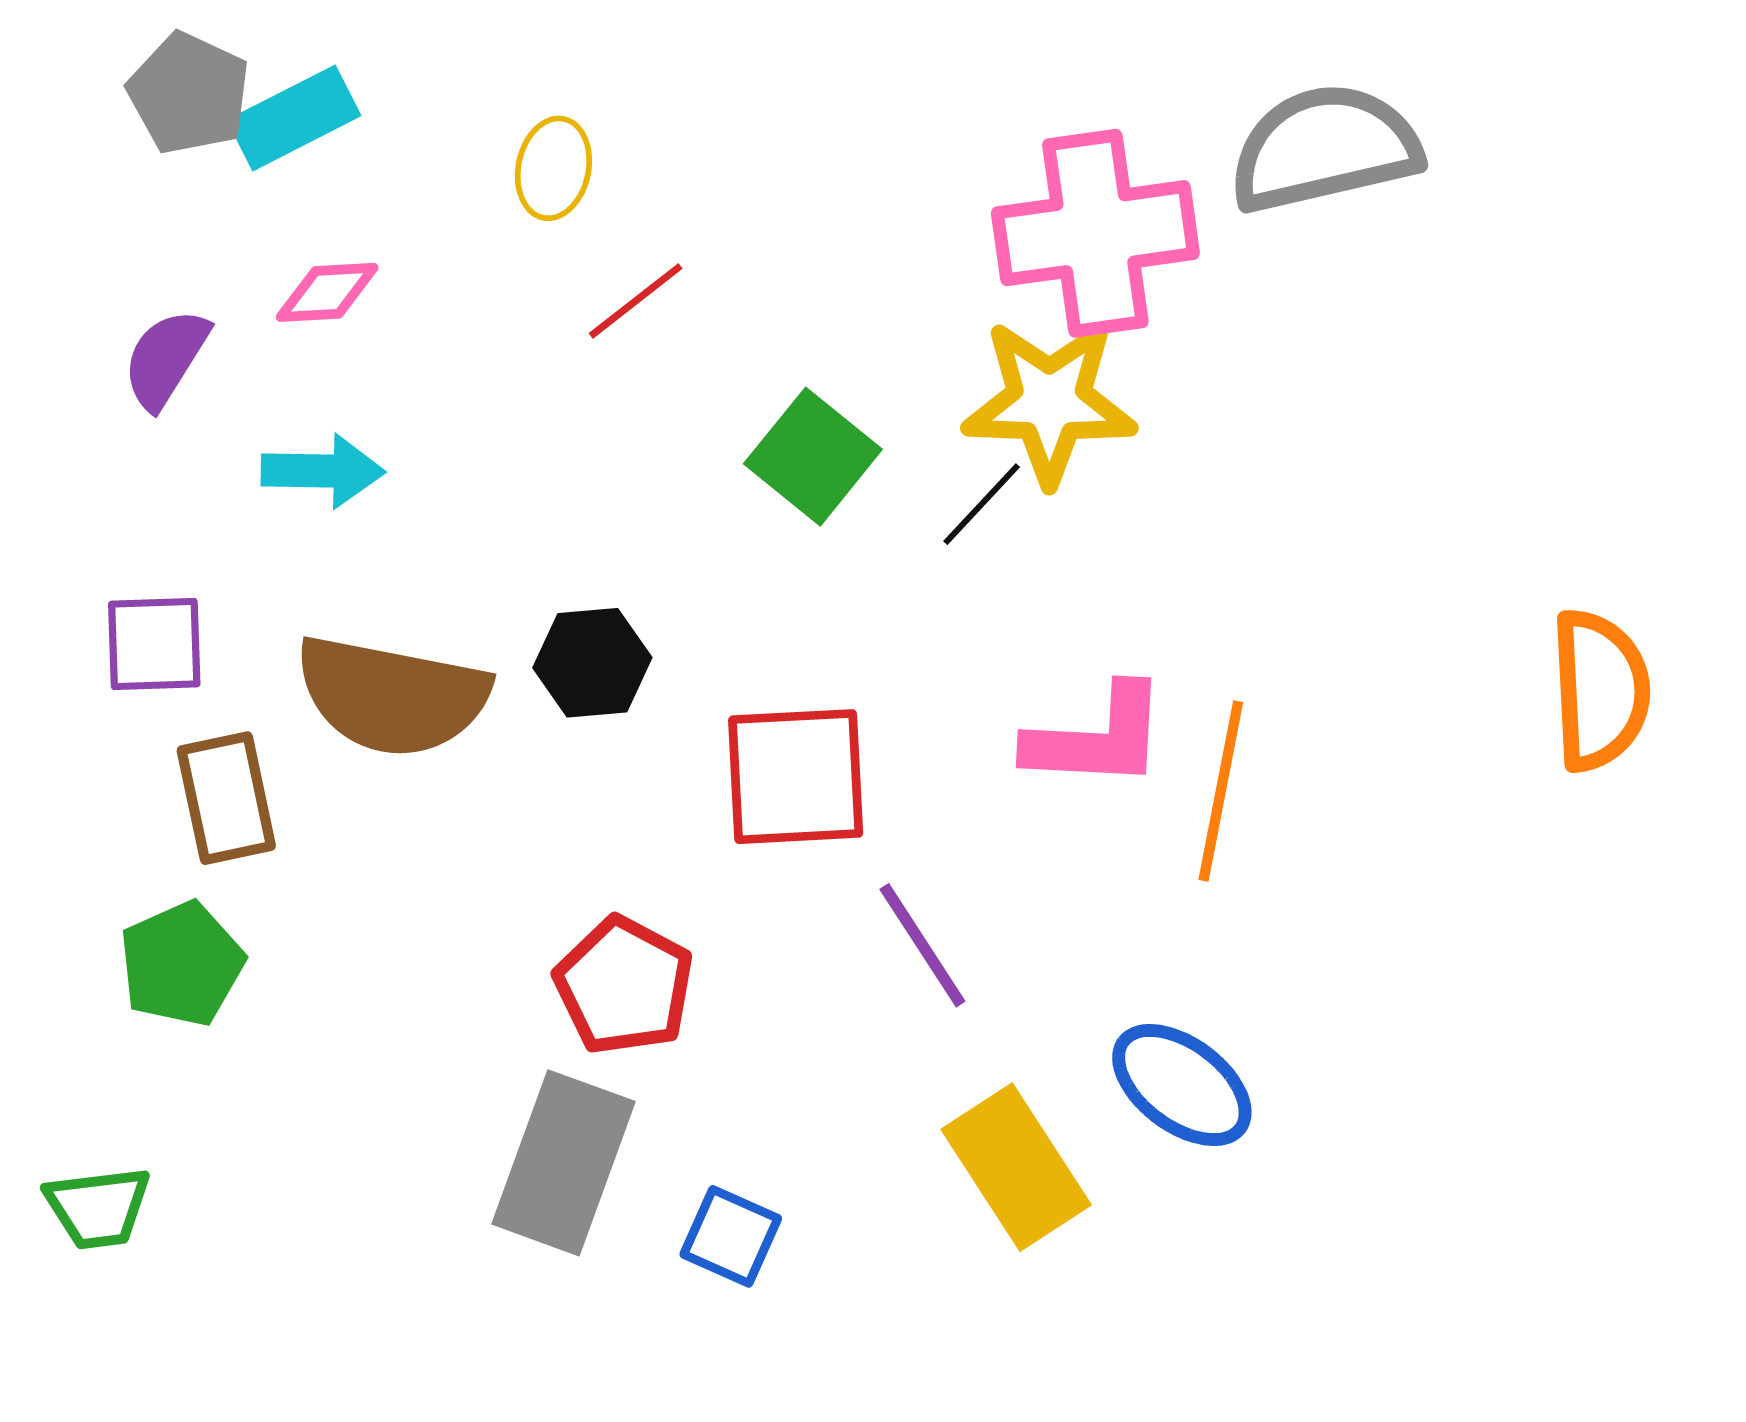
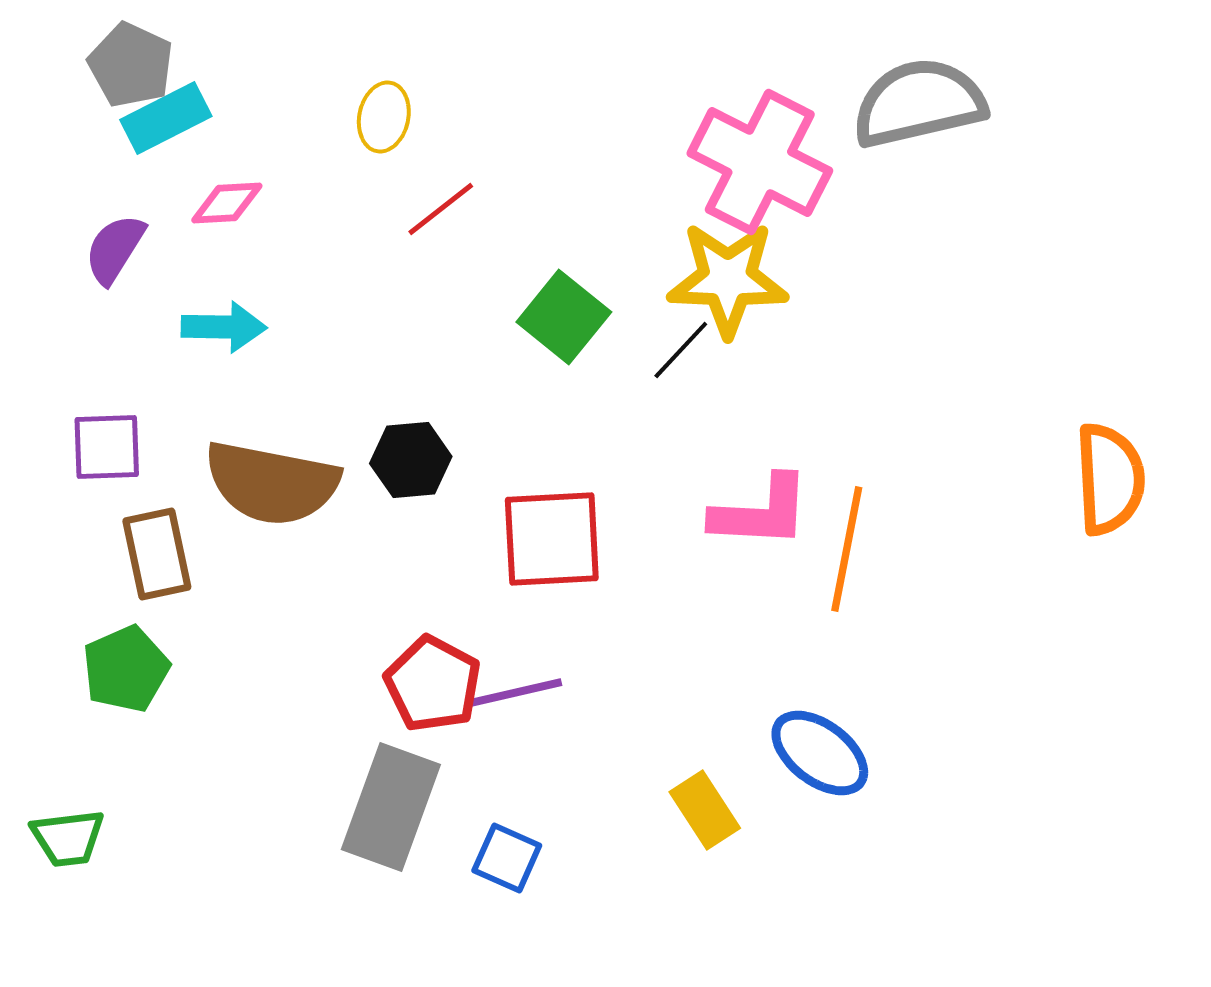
cyan rectangle: (294, 118) -> (166, 118), moved
pink cross: (1095, 233) -> (760, 162), turned 35
purple line: (922, 945) -> (514, 693), moved, turned -70
yellow rectangle: (1016, 1167) -> (705, 810), size x0.7

